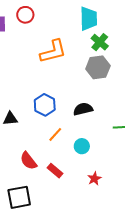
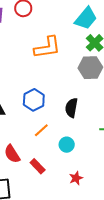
cyan trapezoid: (89, 19) -> (86, 18), turned 35
black semicircle: (83, 109) -> (71, 108), turned -72

